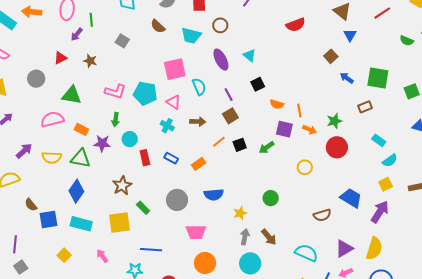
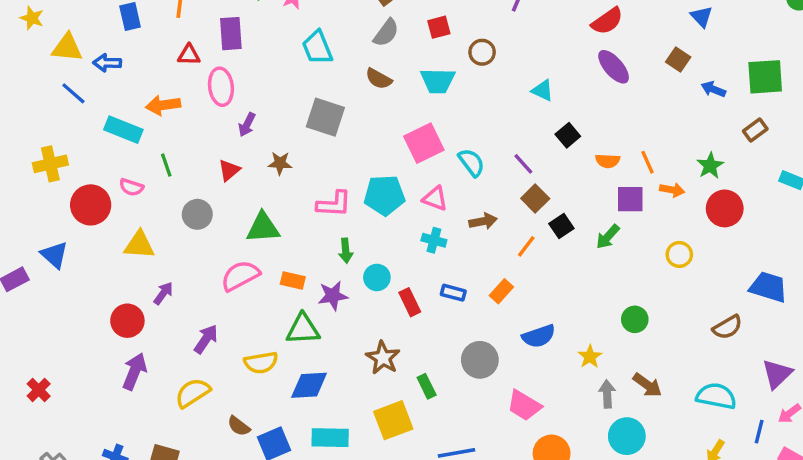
green line: (91, 20) -> (166, 165), moved
gray square: (122, 41) -> (325, 117), size x1.6
purple ellipse: (221, 60) -> (614, 67), moved
black square: (240, 145) -> (561, 226), moved
yellow semicircle: (52, 158) -> (261, 363), moved
blue diamond: (76, 191) -> (309, 385), turned 65
green rectangle: (143, 208) -> (427, 386), turned 32
pink trapezoid: (196, 232) -> (524, 405), turned 45

